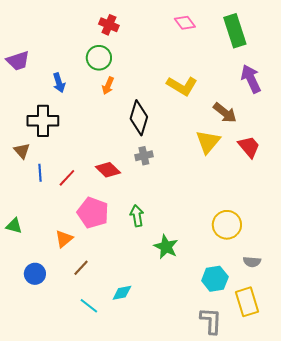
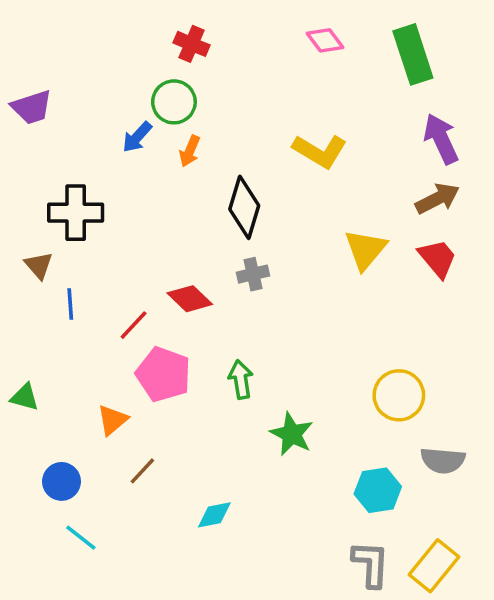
blue arrow: (59, 83) -> (137, 137), moved, turned 60
brown arrow: (225, 113) -> (438, 199), moved, turned -65
red line: (67, 178) -> (134, 325), moved
gray semicircle: (252, 262) -> (443, 460), size x1.4
yellow rectangle: (247, 302) -> (434, 566), moved, turned 56
cyan line: (89, 306) -> (81, 538), moved

